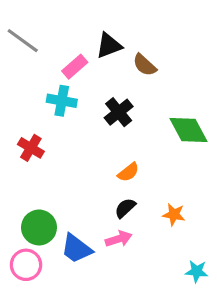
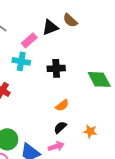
brown semicircle: (145, 65) -> (70, 20), moved
black cross: (119, 112) -> (56, 68), turned 36

